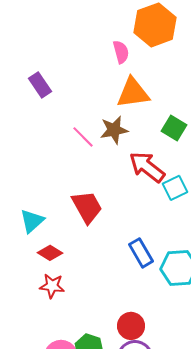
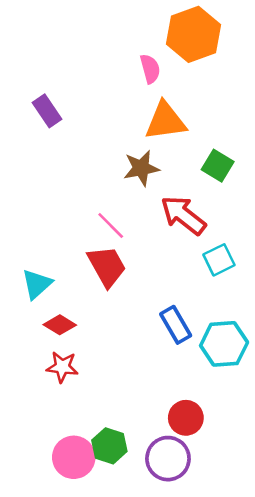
pink line: (83, 137) -> (111, 225), moved
cyan square: (175, 188) -> (219, 260), moved
red circle: (131, 326) -> (186, 418), moved

